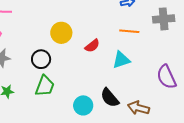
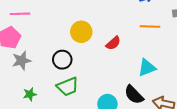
cyan triangle: (121, 60) -> (147, 68), moved
green trapezoid: (45, 86) -> (68, 87), turned 50

